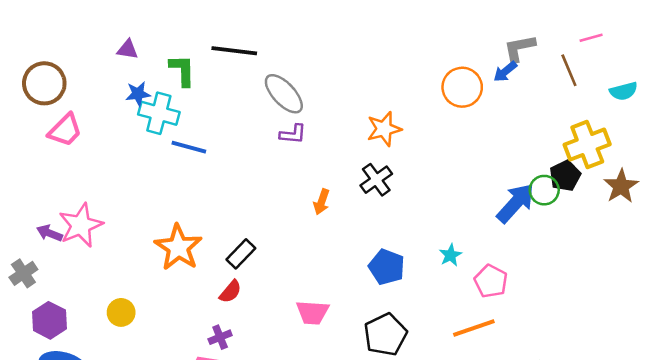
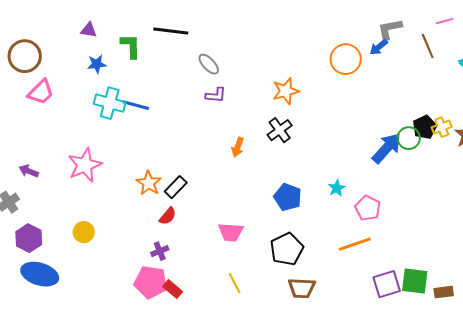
gray ellipse: (284, 94) -> (209, 64), size x0.7
cyan cross: (159, 113) -> (110, 103), moved
yellow cross: (587, 145) -> (442, 127), moved, size x0.6
pink star: (81, 225) -> (85, 165), moved
orange star: (178, 247) -> (149, 183), moved, size x0.7

